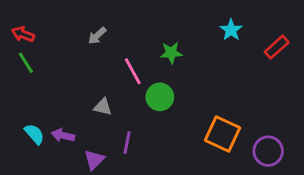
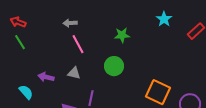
gray arrow: (97, 36) -> (70, 23), turned 40
pink line: (133, 71) -> (78, 44), moved
purple arrow: (63, 135) -> (46, 77), moved

